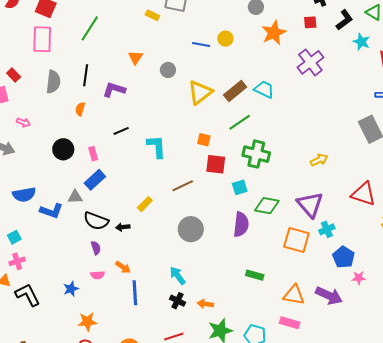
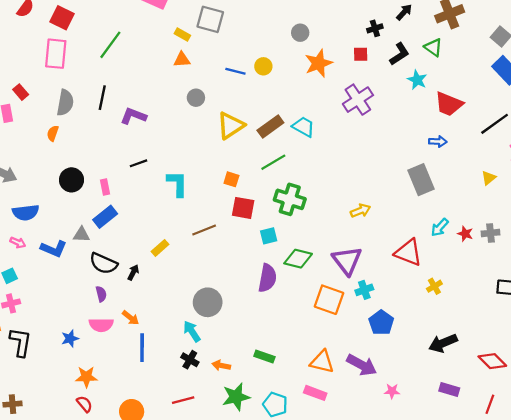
orange triangle: (135, 57) -> (182, 60), moved, turned 49
orange semicircle: (80, 109) -> (53, 133), moved
pink arrow: (23, 122) -> (18, 242), moved
blue semicircle: (24, 195) -> (26, 213), moved
black arrow: (123, 227) -> (133, 272), turned 120
gray circle: (191, 229) -> (208, 302), moved
pink semicircle: (98, 275) -> (101, 325), size x1.5
green rectangle: (255, 275) -> (264, 357), moved
pink star: (359, 278) -> (392, 391), moved
black L-shape: (28, 295) -> (20, 342), turned 32

